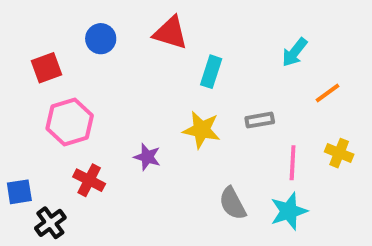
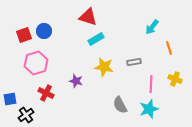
blue circle: (101, 39) -> (44, 31), moved
cyan rectangle: (211, 72) -> (96, 39), moved, turned 42
orange line: (327, 93) -> (169, 48), turned -72

